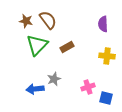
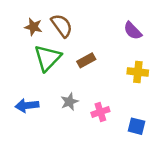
purple semicircle: (103, 24) -> (133, 31), turned -42
pink cross: (88, 87) -> (100, 112), moved
blue arrow: (35, 89) -> (27, 106), moved

